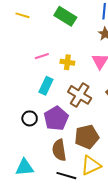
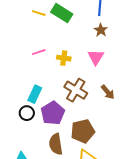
yellow line: (22, 15) -> (39, 13), moved
cyan rectangle: (46, 86) -> (35, 94), moved

